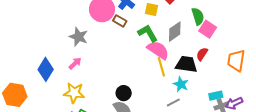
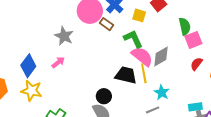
pink square: (208, 29) -> (193, 40), turned 30
gray diamond: (175, 32) -> (161, 56), moved
red semicircle: (202, 54) -> (196, 64), moved
black trapezoid: (186, 64) -> (126, 75), moved
yellow star: (74, 93) -> (32, 91), moved

